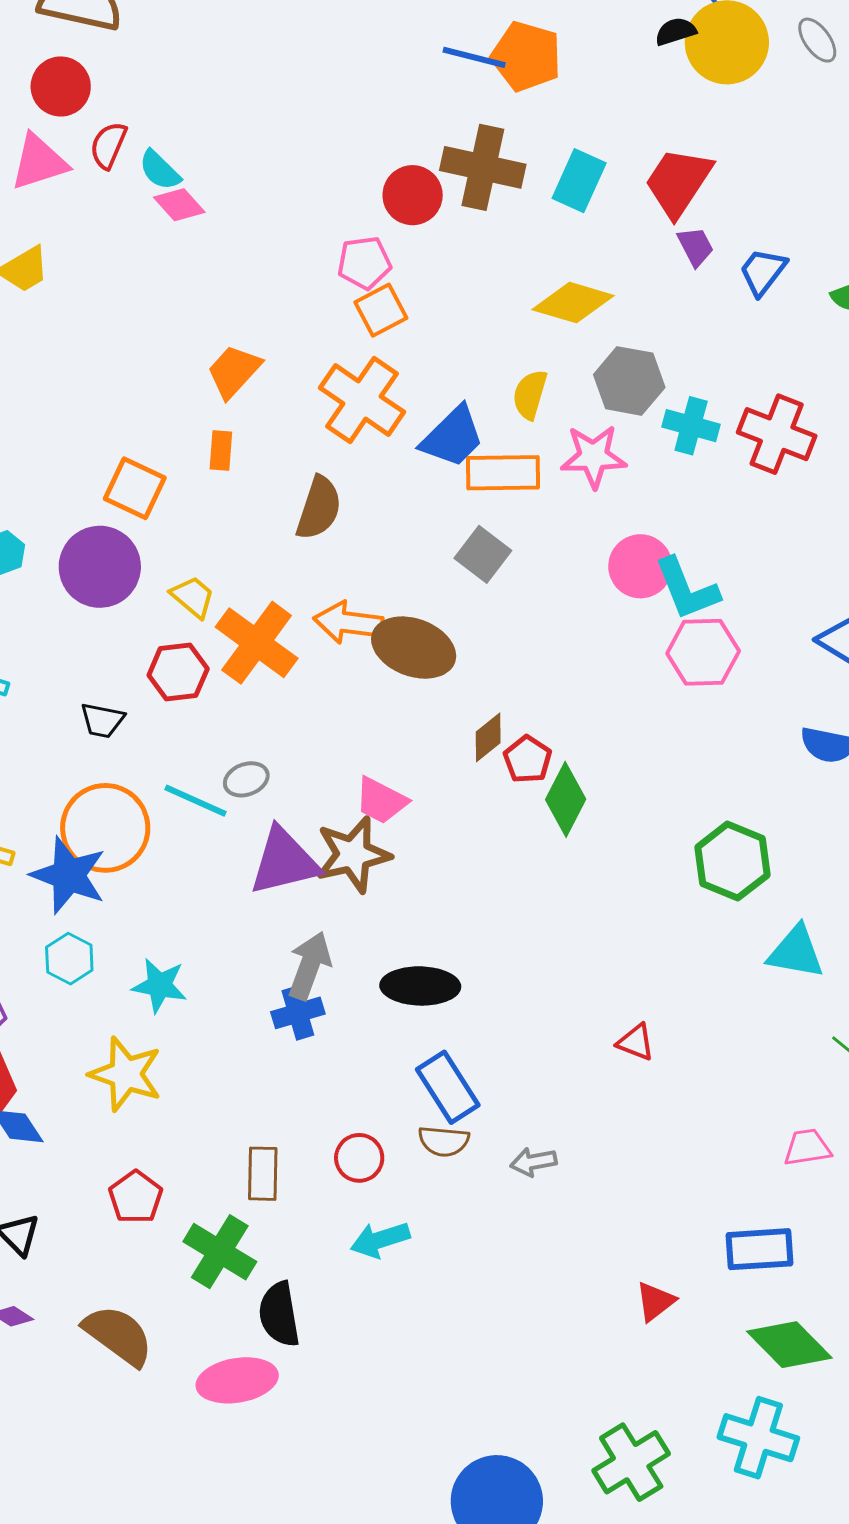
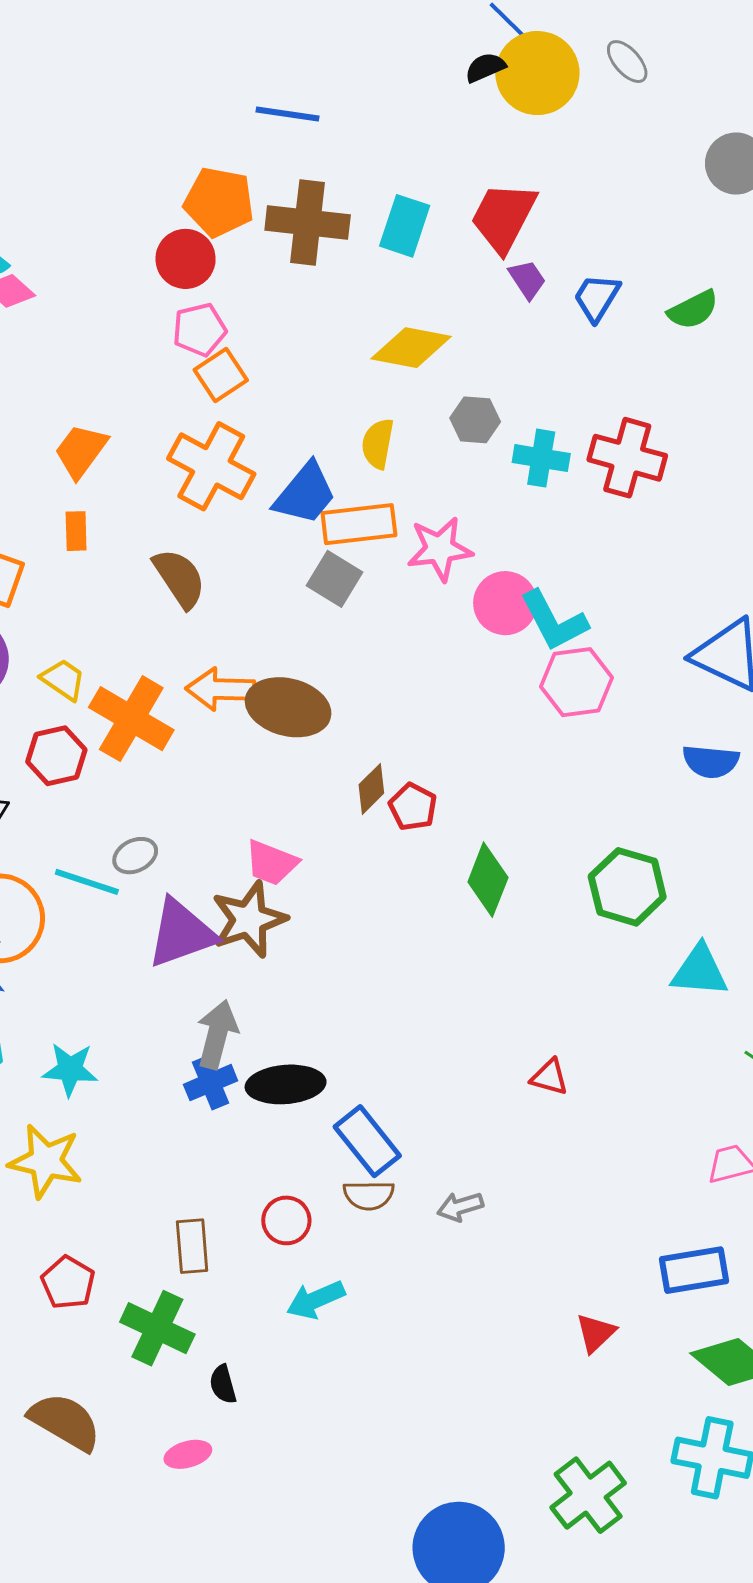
orange pentagon: (526, 56) -> (219, 202), moved
red circle: (413, 195) -> (186, 259), moved
gray hexagon: (629, 381) -> (475, 420), size x0.7
pink star: (593, 456) -> (440, 549), moved
brown semicircle: (319, 508) -> (179, 578), turned -46
gray square: (483, 554) -> (334, 579), moved
green diamond: (566, 799) -> (488, 880), moved
black ellipse: (420, 986) -> (286, 1084), moved
black semicircle: (279, 1314) -> (223, 1384), size x0.6
pink ellipse: (237, 1380) -> (188, 1454), size x0.6

